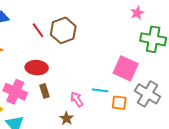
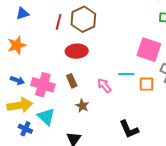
red line: (38, 30) -> (59, 22), turned 56
red ellipse: (37, 68) -> (77, 51), moved
brown star: (66, 118) -> (82, 106), moved

